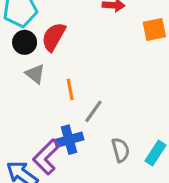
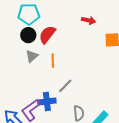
gray triangle: (35, 74) -> (32, 56), turned 32
orange line: (70, 89) -> (53, 61), moved

